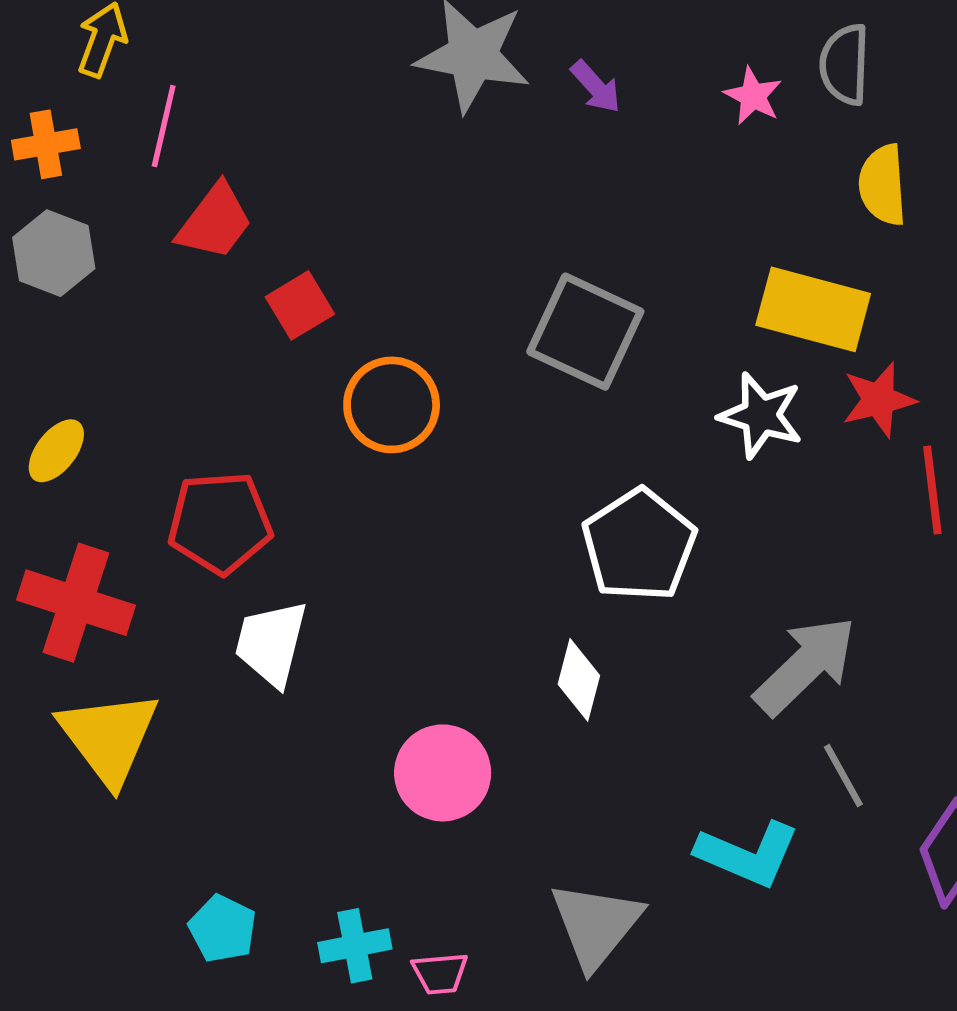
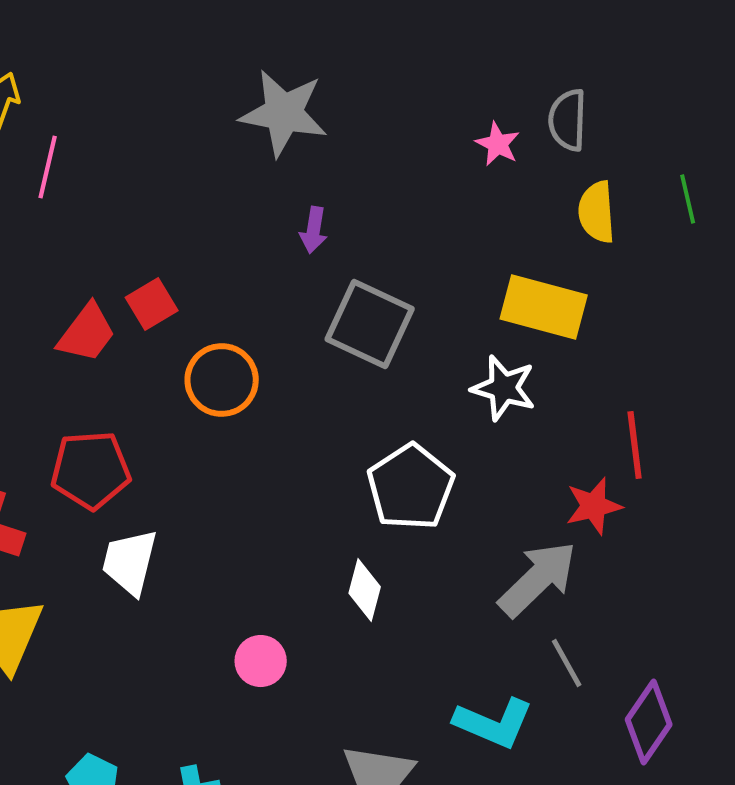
purple arrow: (596, 87) -> (314, 230), moved, turned 51
red trapezoid: (215, 222) -> (87, 333), moved
red star: (879, 400) -> (594, 506), moved
pink circle: (443, 773) -> (261, 661), size x0.7

